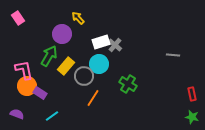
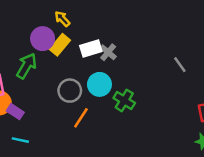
gray line: (173, 55) -> (180, 65), turned 48
cyan circle: (99, 64) -> (99, 84), moved
yellow rectangle: (66, 66) -> (60, 45), moved
cyan line: (52, 116) -> (20, 140), moved, turned 48

